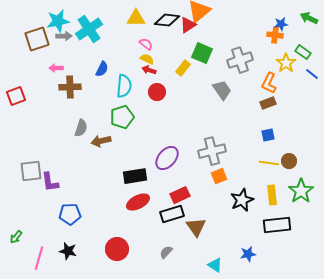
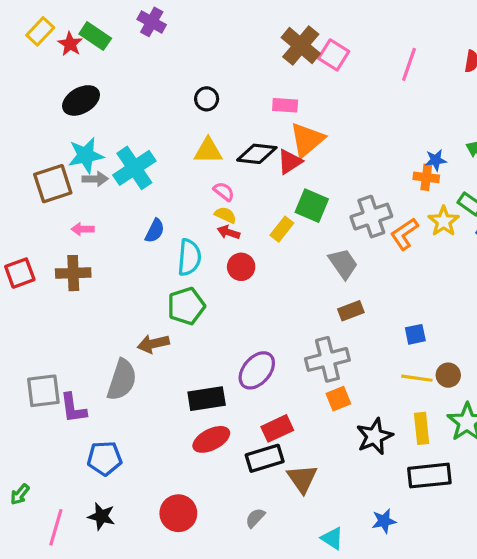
orange L-shape: (269, 83) -> (404, 234), moved, turned 30
brown cross: (70, 87) -> (73, 273), moved
brown rectangle: (268, 103) -> (351, 311), moved
gray semicircle: (81, 128) -> (122, 380), moved, size x1.5

